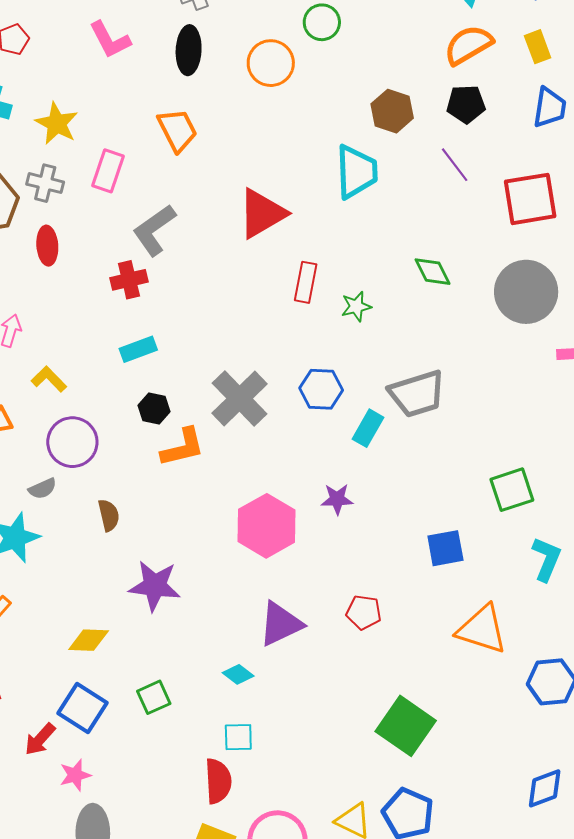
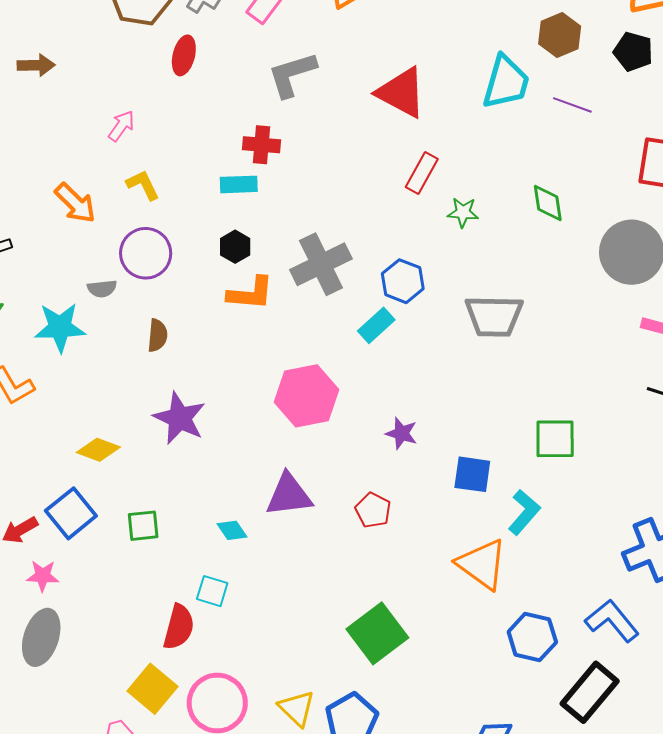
purple line: (455, 165) -> (572, 105), moved, turned -51
red triangle: (262, 213) -> (401, 93), turned 40
red cross: (129, 280) -> (261, 145), moved
cyan rectangle: (368, 428) -> (376, 325), moved
purple star: (337, 499) -> (402, 433), moved
cyan L-shape: (547, 559) -> (524, 512), moved

